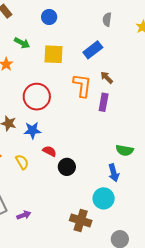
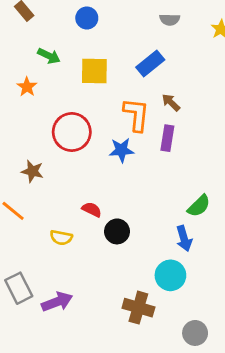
gray semicircle: (107, 19) -> (170, 20), turned -96
blue star: (32, 130) -> (121, 150), moved
green semicircle: (125, 150) -> (199, 206), turned -54
yellow semicircle: (22, 162) -> (61, 238), moved, turned 133
purple arrow: (24, 215) -> (57, 302), size x1.5

